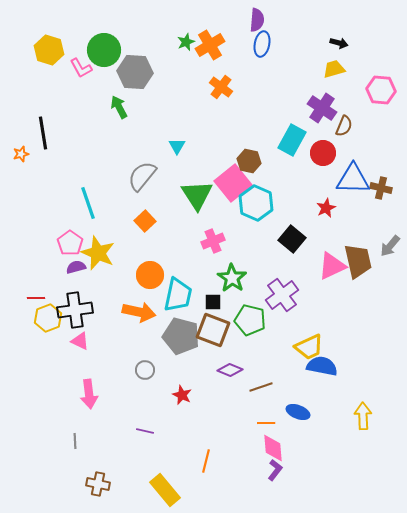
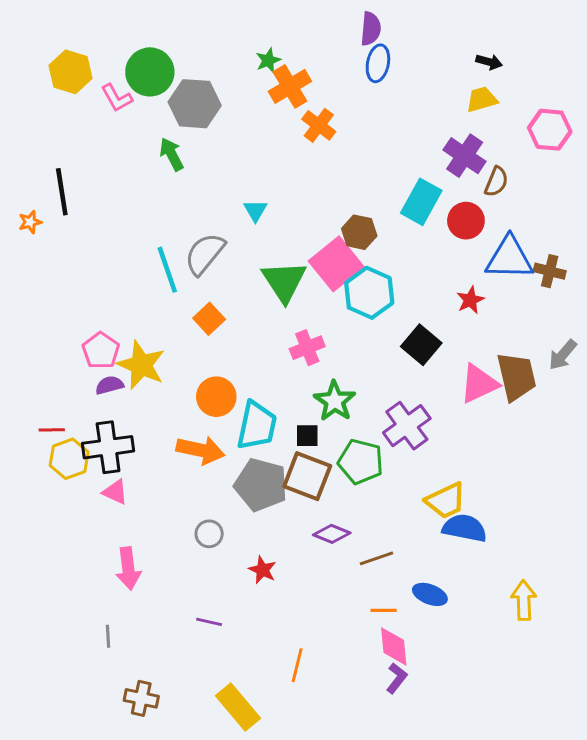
orange cross: (210, 45) -> (290, 86), moved
cyan line: (88, 203) -> (167, 270), moved

